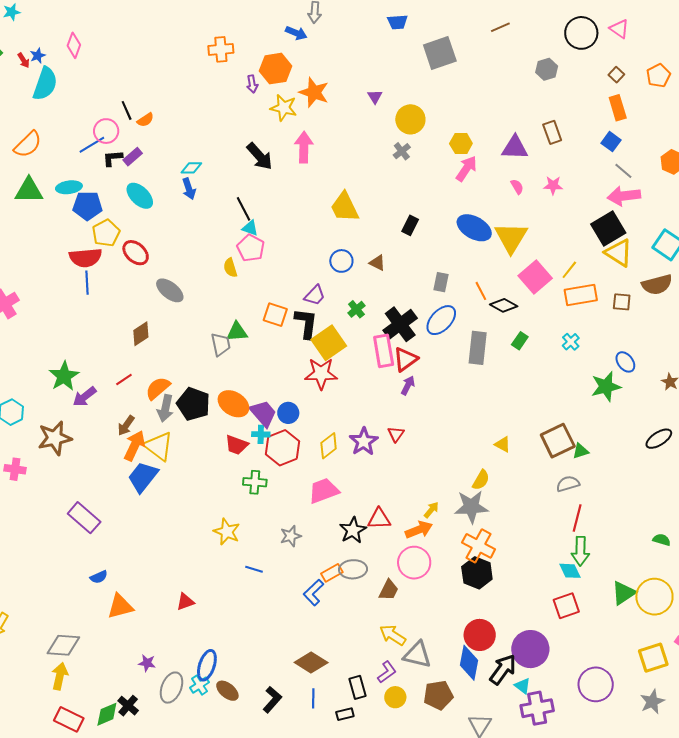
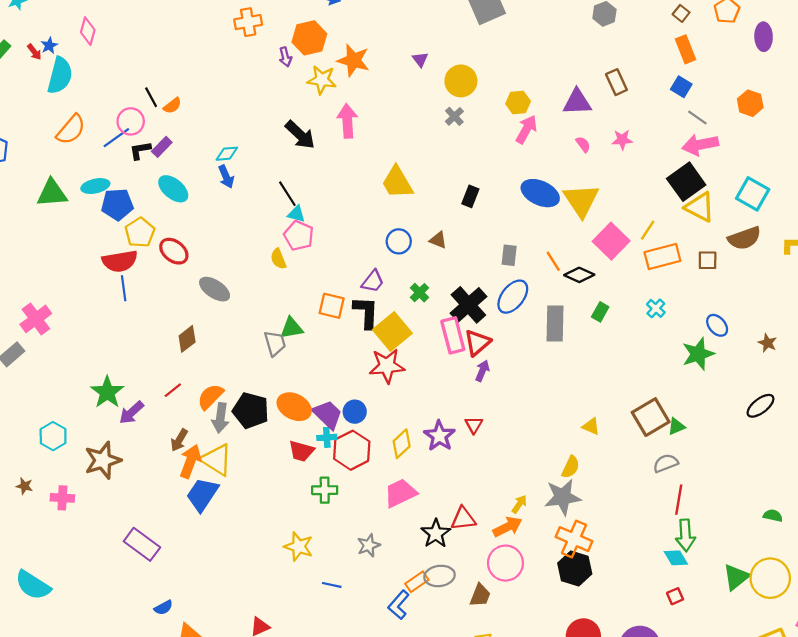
orange semicircle: (28, 144) -> (71, 130), moved
red square: (566, 606) -> (675, 596), size x0.6

